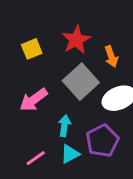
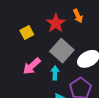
orange arrow: (111, 57) -> (78, 16), moved
cyan arrow: (64, 126) -> (55, 73), moved

